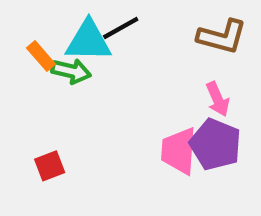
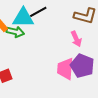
pink arrow: (218, 99) -> (76, 39), moved

